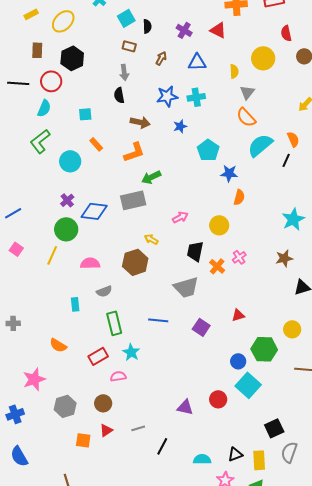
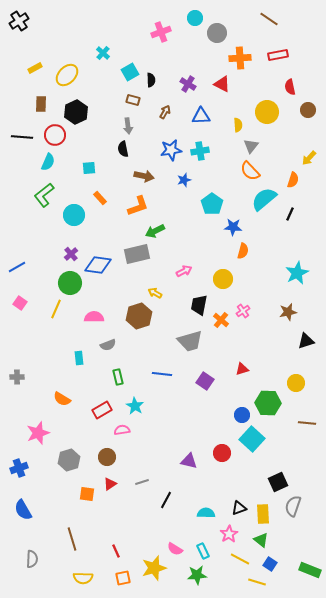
orange semicircle: (293, 139) -> (293, 180), moved, turned 42
green rectangle: (114, 323) -> (118, 377), size x0.7

